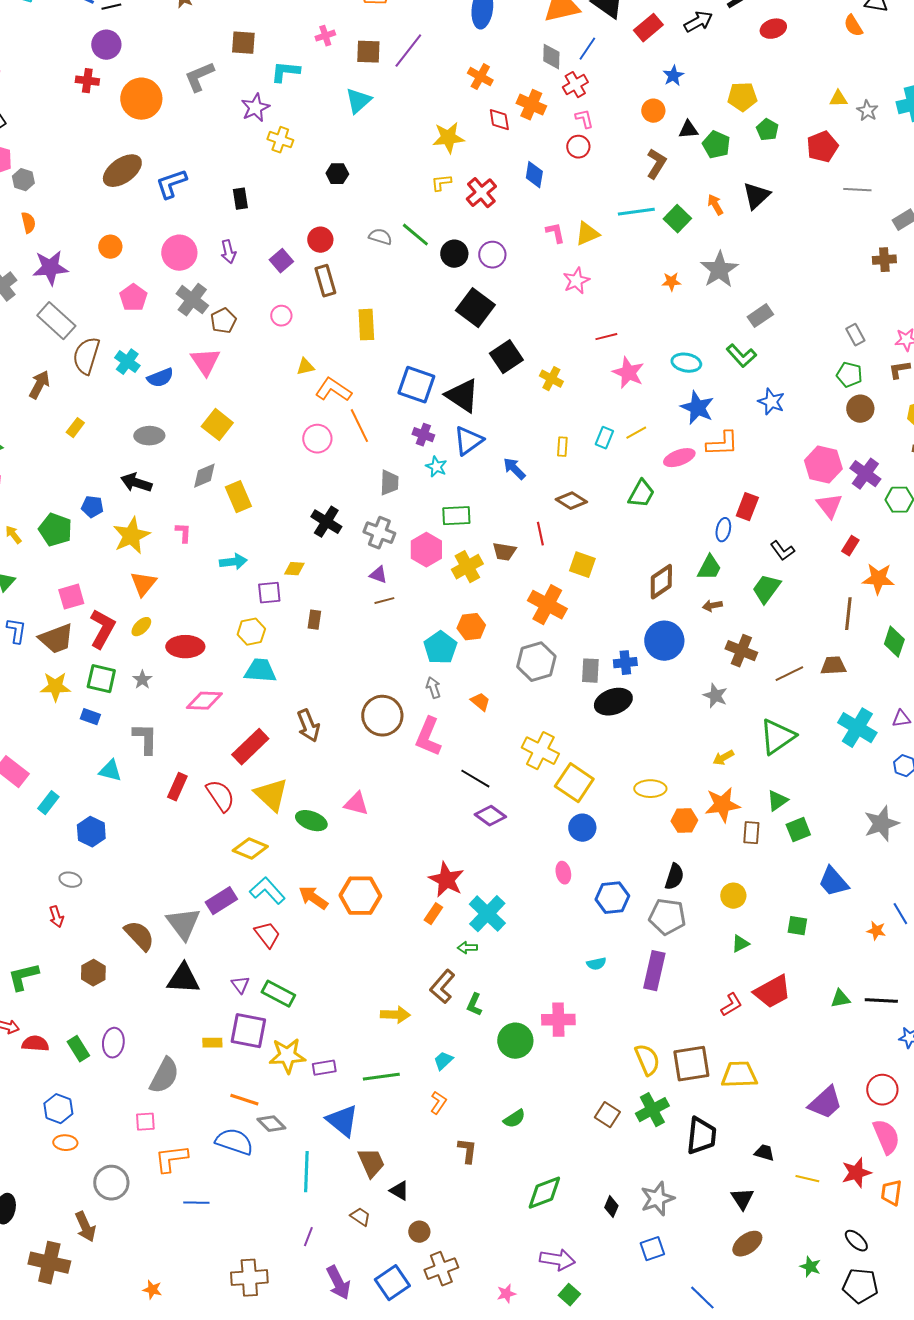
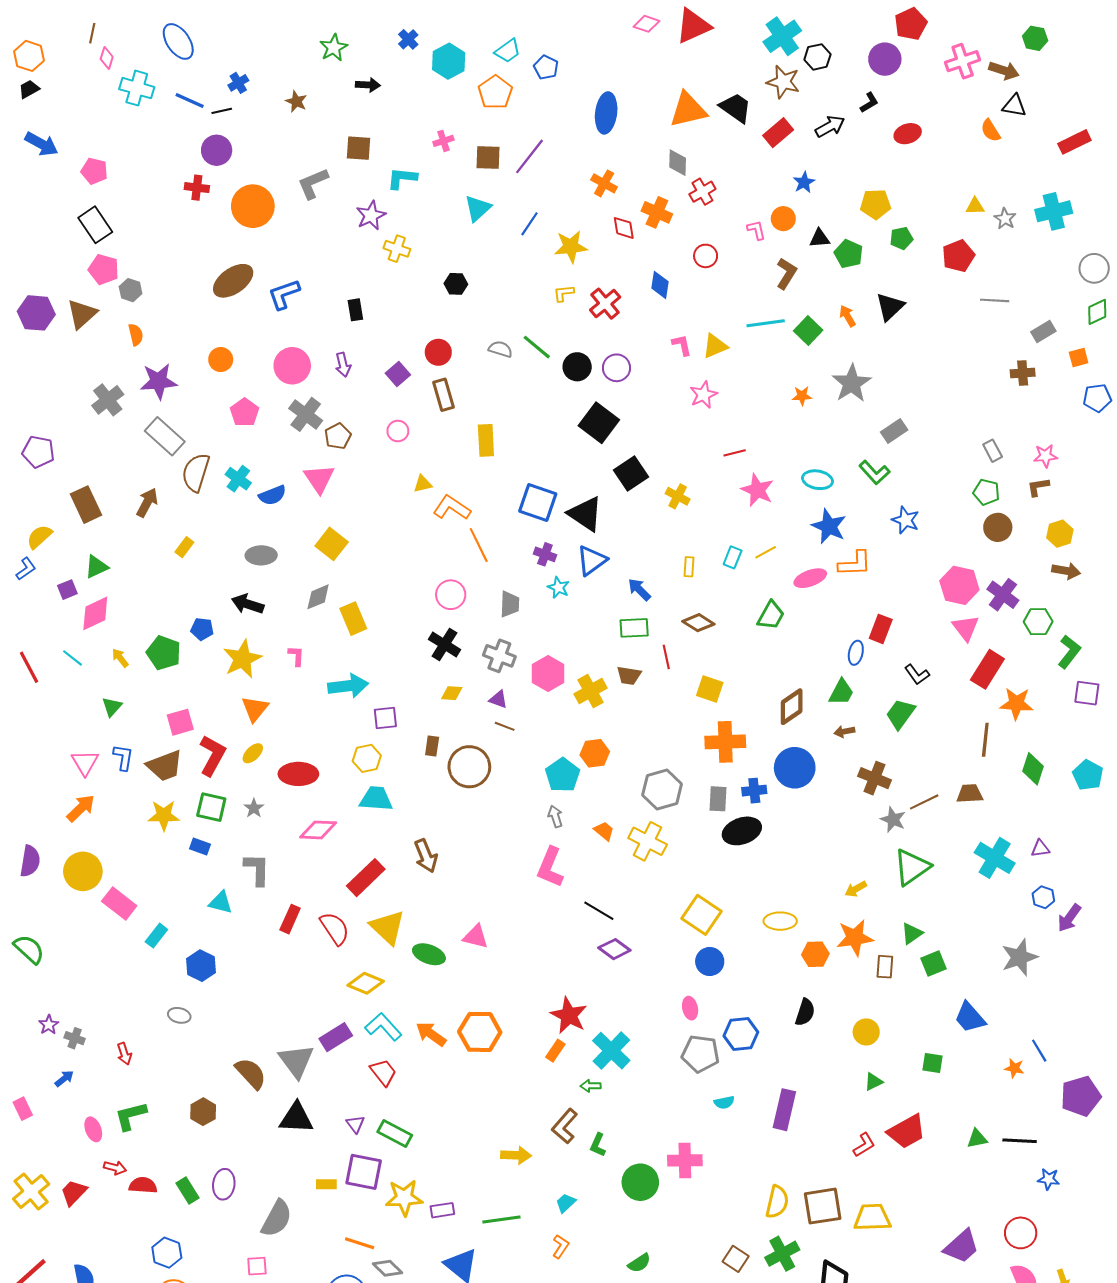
blue line: (587, 49) -> (529, 224), moved
pink L-shape: (584, 119) -> (756, 230), moved
green pentagon: (767, 130) -> (901, 238), turned 30
pink circle: (317, 439) -> (451, 595), moved
green rectangle: (456, 516) -> (634, 628), moved
red rectangle: (850, 546) -> (987, 669), size x1.8
cyan arrow: (233, 562) -> (348, 686), size x1.4
yellow diamond: (294, 569) -> (452, 693), moved
brown line: (384, 601) -> (505, 726), turned 36
orange cross: (547, 605) -> (725, 742), moved, turned -30
gray star: (715, 696) -> (893, 820), moved
brown circle: (382, 716) -> (469, 767), moved
yellow cross: (540, 751) -> (648, 841), moved
red arrow: (56, 917) -> (124, 1054), moved
gray pentagon: (667, 917) -> (700, 1054), moved
yellow semicircle: (647, 1060) -> (777, 1202), turned 36

